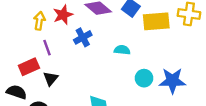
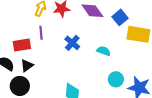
blue cross: (83, 37) -> (72, 43), moved, turned -35
black triangle: (51, 79) -> (27, 66), moved

